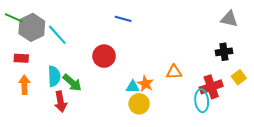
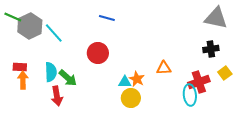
blue line: (123, 19) -> (107, 18), moved
gray triangle: (229, 19) -> (216, 18), size x1.4
red rectangle: (21, 58) -> (20, 67), moved

